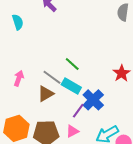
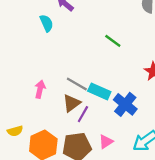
cyan semicircle: (18, 22) -> (47, 23), moved
green line: (72, 64) -> (113, 41), moved
purple line: (78, 111) -> (83, 114), moved

